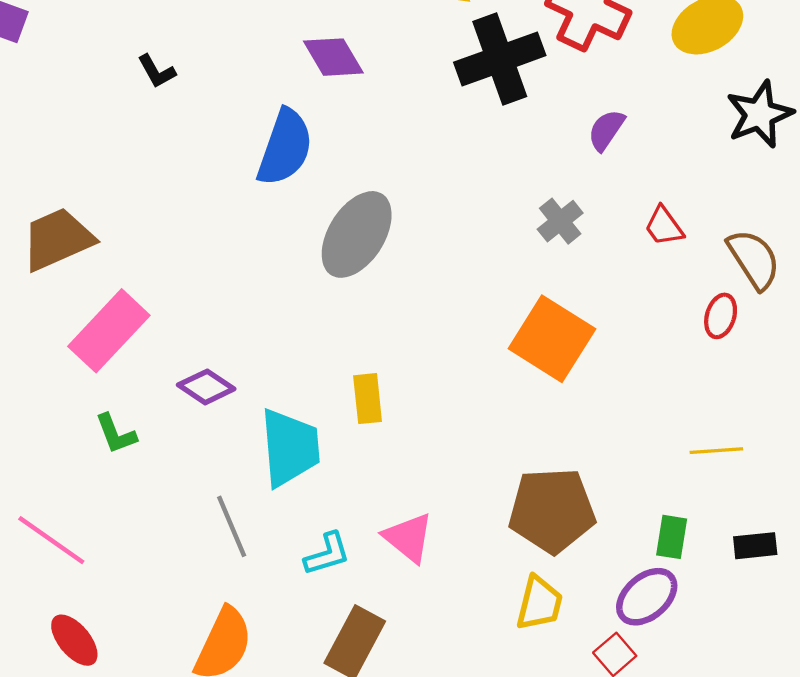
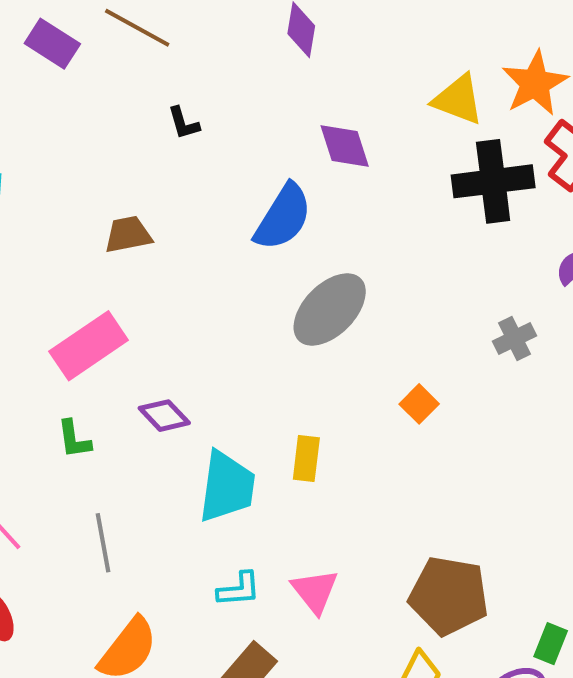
brown trapezoid: (57, 239) -> (128, 235), moved, size x0.7
orange square: (552, 339) -> (419, 404), moved, size x0.5
gray line: (232, 526) -> (103, 543), moved

